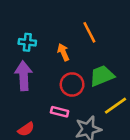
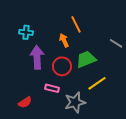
orange arrow: (63, 52) -> (64, 40), moved
purple arrow: (24, 76) -> (37, 57), moved

